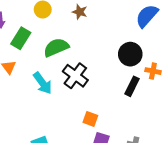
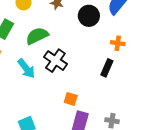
black circle: (130, 54) -> (89, 16), moved
orange cross: (153, 71) -> (118, 43), moved

